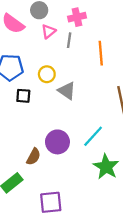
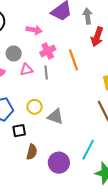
pink triangle: (49, 31) -> (26, 70), turned 40
orange line: (101, 53) -> (73, 60), moved
brown semicircle: (34, 157) -> (32, 152), moved

